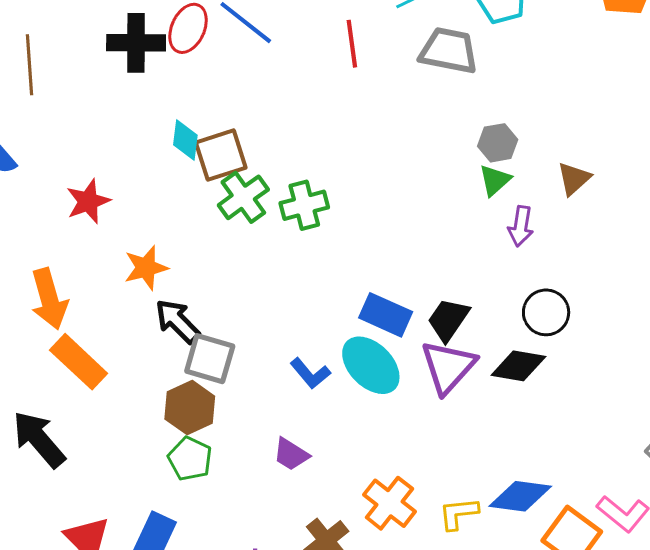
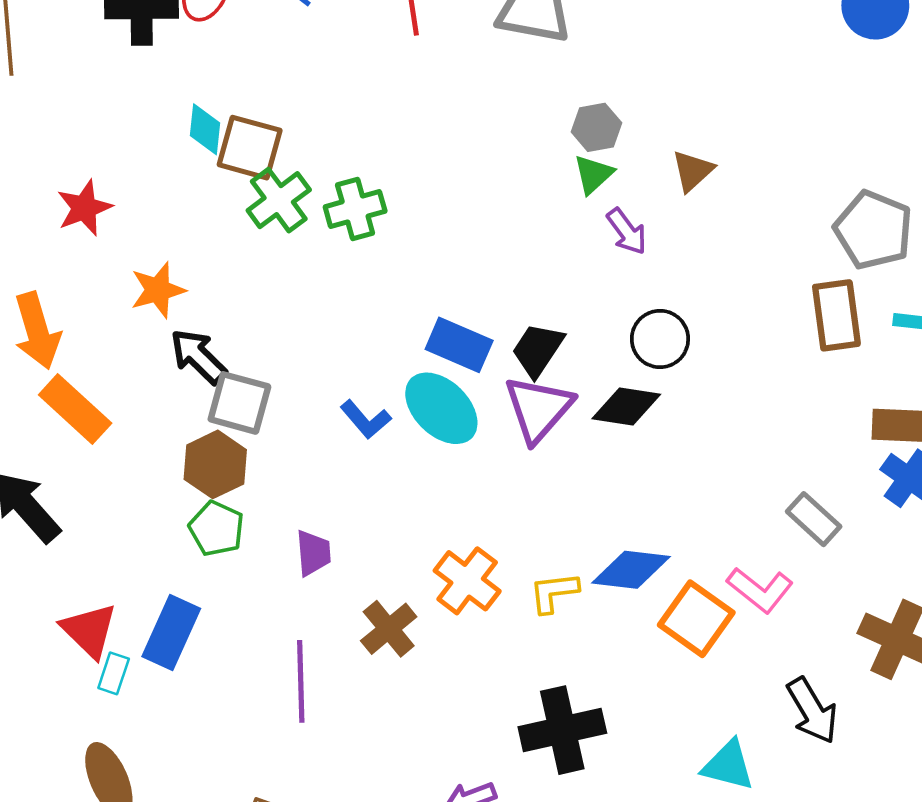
brown square: (221, 155) -> (250, 148), turned 34
purple arrow: (521, 226) -> (627, 231), turned -45
purple trapezoid: (291, 454) -> (313, 553), moved, turned -126

